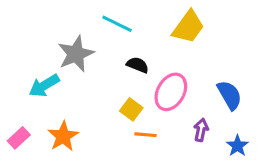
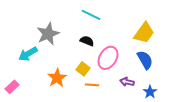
cyan line: (117, 24) -> (91, 15), moved
yellow trapezoid: (188, 27) -> (144, 33), moved
purple arrow: (201, 130) -> (127, 82), turned -88
orange star: (63, 136) -> (57, 78), moved

